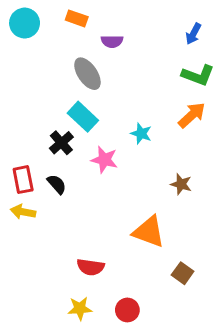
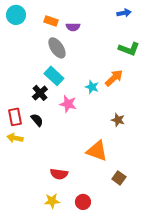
orange rectangle: (77, 18) -> (51, 21), moved
blue arrow: (193, 34) -> (124, 13), moved, turned -128
orange arrow: (192, 115) -> (114, 78), moved

